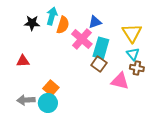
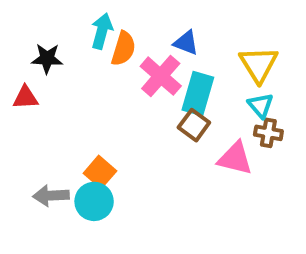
blue triangle: (95, 22) -> (186, 43), turned 40
black star: (32, 23) -> (47, 58), moved
red triangle: (23, 61) -> (25, 98), moved

